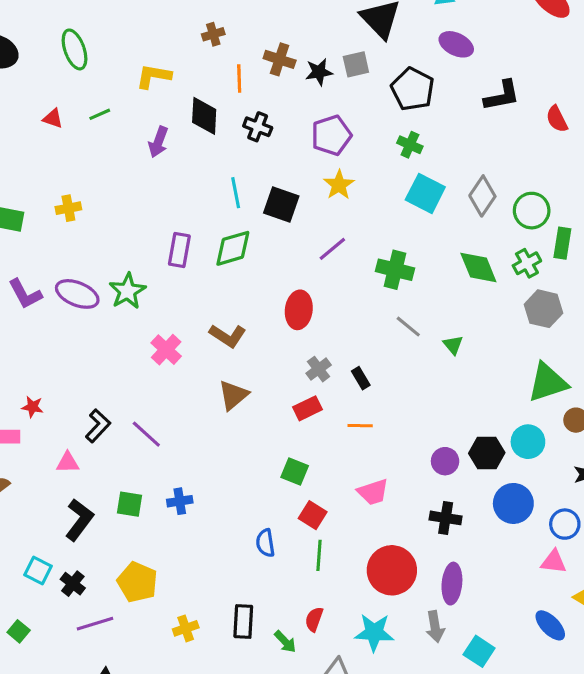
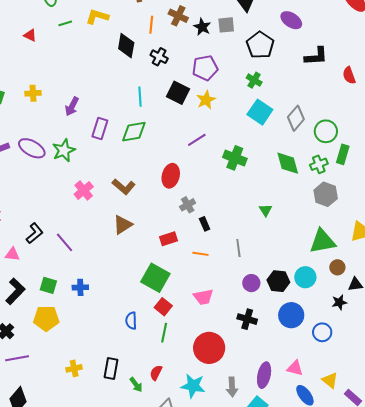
black star: (319, 72) -> (202, 27), turned 30
green line: (100, 114) -> (65, 23), moved
purple arrow: (158, 142) -> (72, 106), moved
black square: (281, 205) -> (178, 93), moved
gray line: (408, 327) -> (238, 248), moved, turned 36
gray cross: (319, 369) -> (188, 205), moved
green square: (295, 471) -> (155, 278), size x1.6
pink triangle: (554, 562) -> (295, 368), moved
yellow pentagon: (137, 582) -> (46, 318), moved, turned -30
purple ellipse: (452, 584) -> (264, 375), moved

